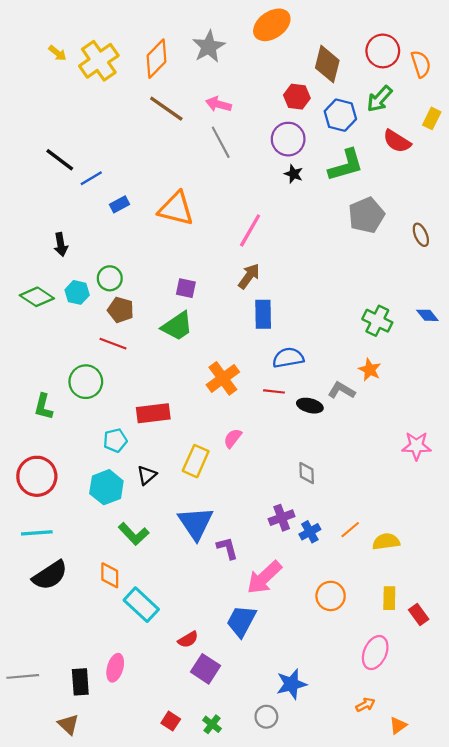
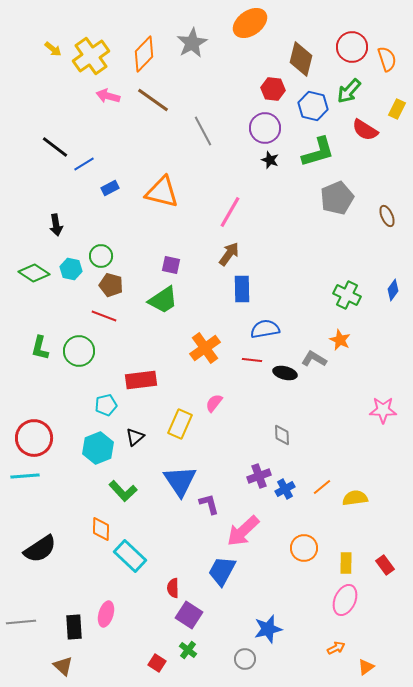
pink arrow: (219, 104) -> (108, 96), moved
blue diamond: (427, 315) -> (393, 290), turned 75
green L-shape: (43, 407) -> (40, 348), moved
cyan line: (37, 533) -> (25, 476), moved
black semicircle: (50, 575) -> (40, 549), moved
yellow rectangle: (389, 598) -> (346, 563), moved
red semicircle: (188, 639) -> (173, 588), turned 120
green cross: (212, 724) -> (188, 650), moved

